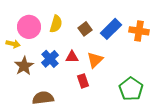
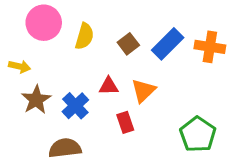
pink circle: (29, 27) -> (44, 23), moved
blue cross: (50, 59) -> (75, 106), moved

